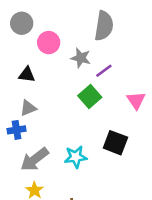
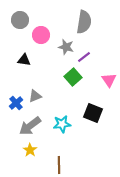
gray triangle: (28, 108) -> (35, 96), moved
blue cross: (17, 130) -> (16, 103), turned -32

